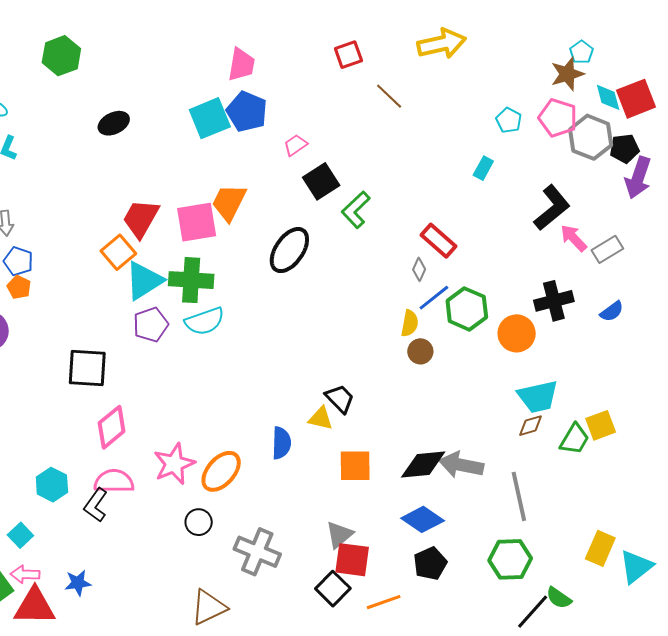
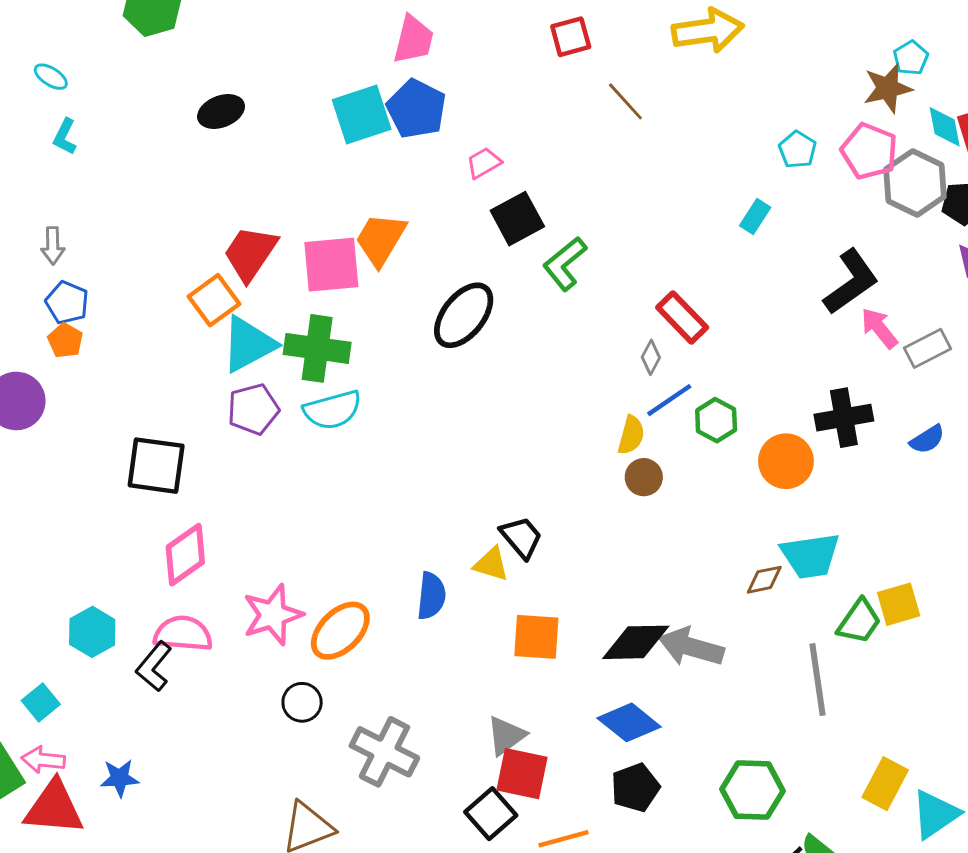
green hexagon: (467, 309) -> (716, 420), size x0.7
brown diamond: (531, 426) -> (764, 580), moved
gray line: (519, 496) -> (818, 680), moved

